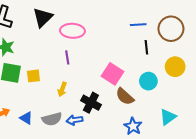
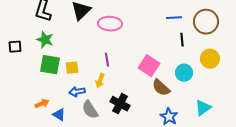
purple line: (67, 57) -> (107, 60), moved
black cross: (91, 103) -> (120, 104), moved
blue triangle: (26, 118) -> (59, 115), moved
gray semicircle: (52, 119) -> (90, 110), turned 72
blue arrow: (75, 120) -> (77, 92), moved

